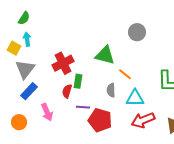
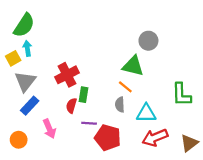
green semicircle: (24, 18) -> (24, 25), size x1.6
yellow square: (14, 48) -> (13, 58), turned 32
green triangle: (105, 55) -> (133, 66), moved
orange line: (125, 74) -> (125, 87), moved

